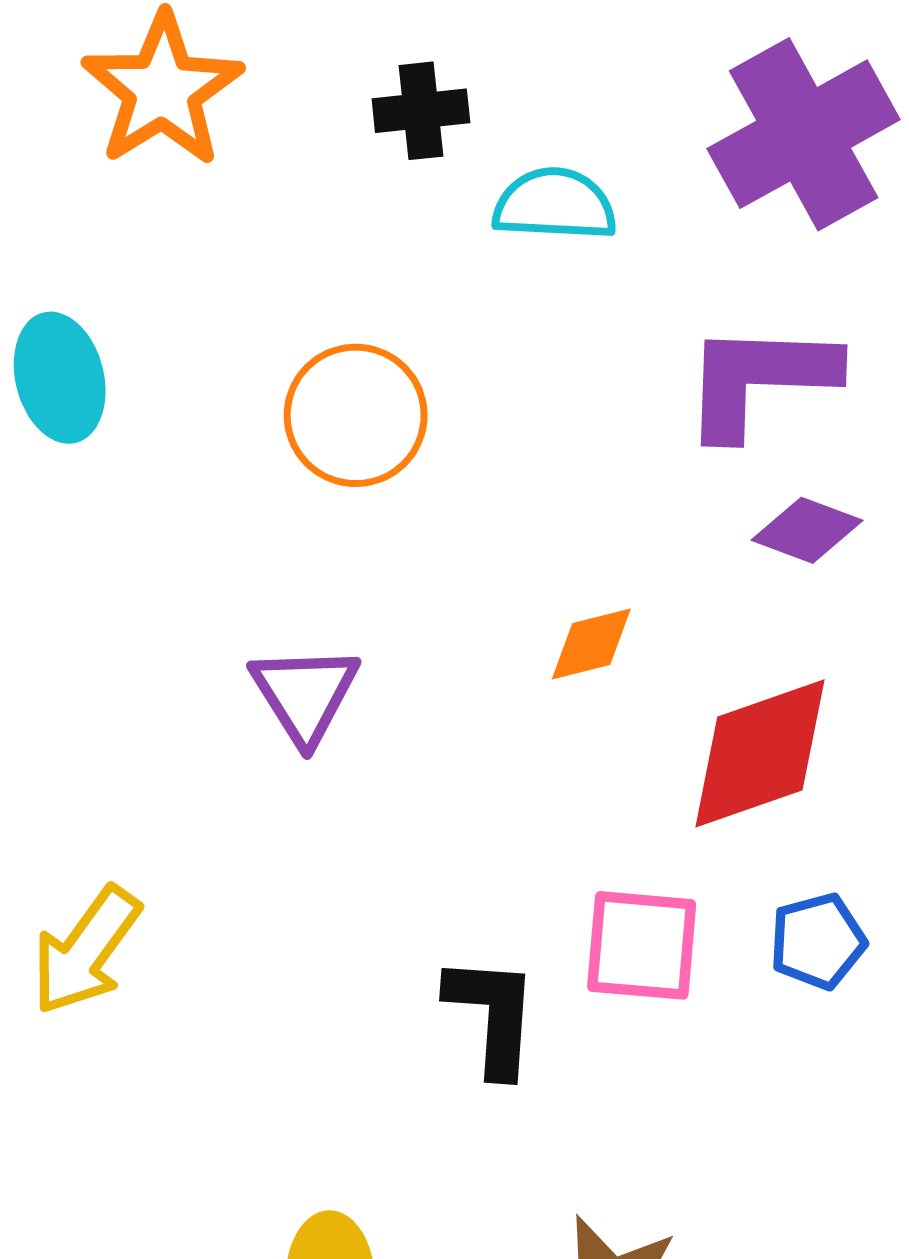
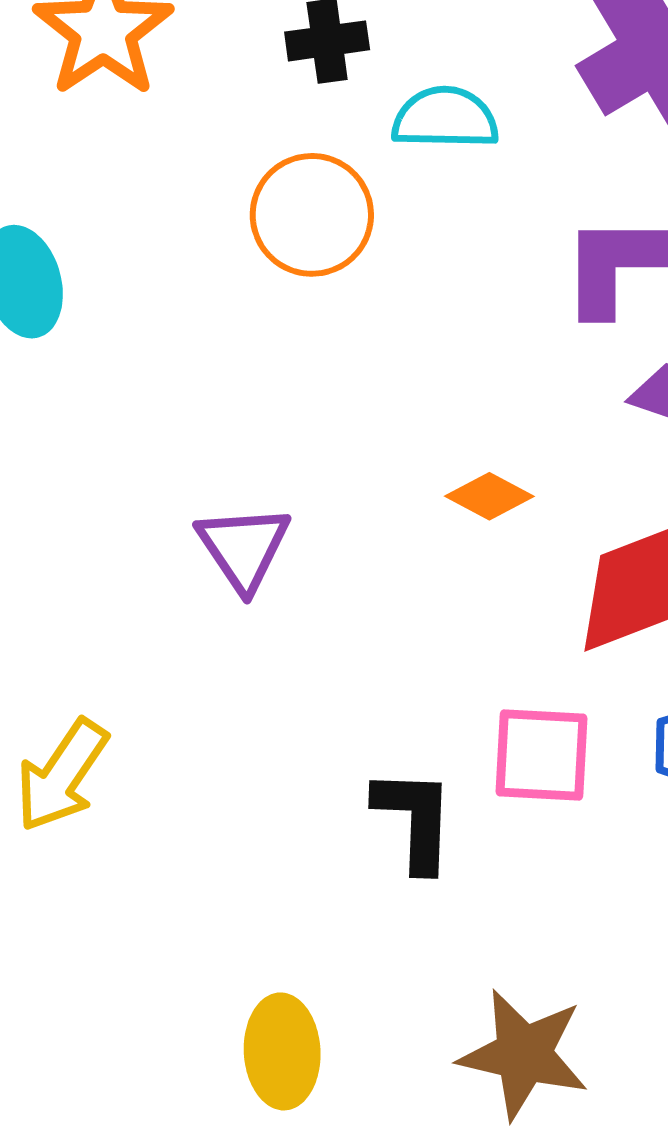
orange circle: (356, 415) -> (312, 215), moved
orange diamond: (591, 644) -> (489, 496), turned 44

